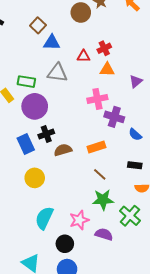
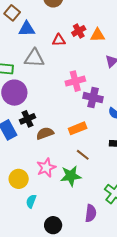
orange triangle: (107, 70) -> (98, 35), moved
yellow circle: (35, 178) -> (19, 179), moved
green star: (103, 200) -> (71, 176), moved
cyan semicircle: (44, 218) -> (31, 201), size x0.6
pink star: (79, 220) -> (46, 168), moved
purple semicircle: (104, 234) -> (91, 213), turned 84

